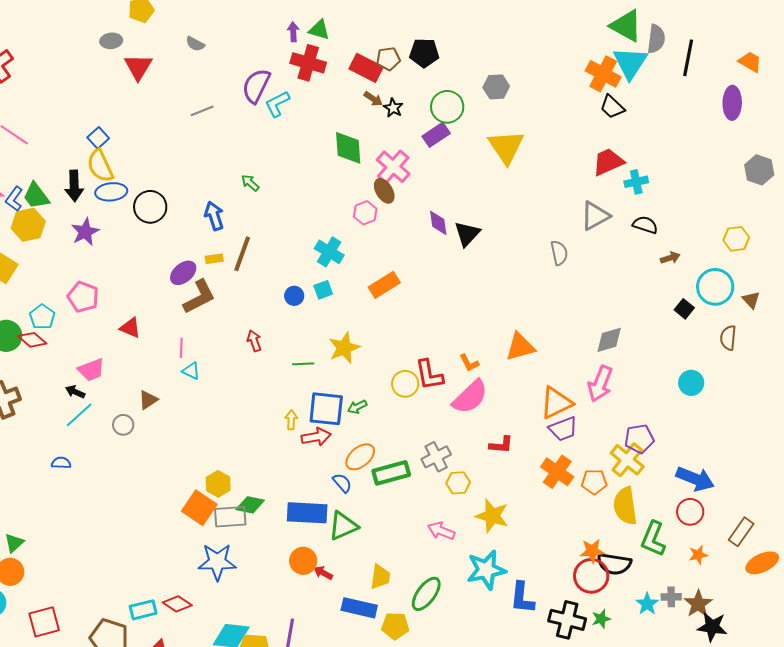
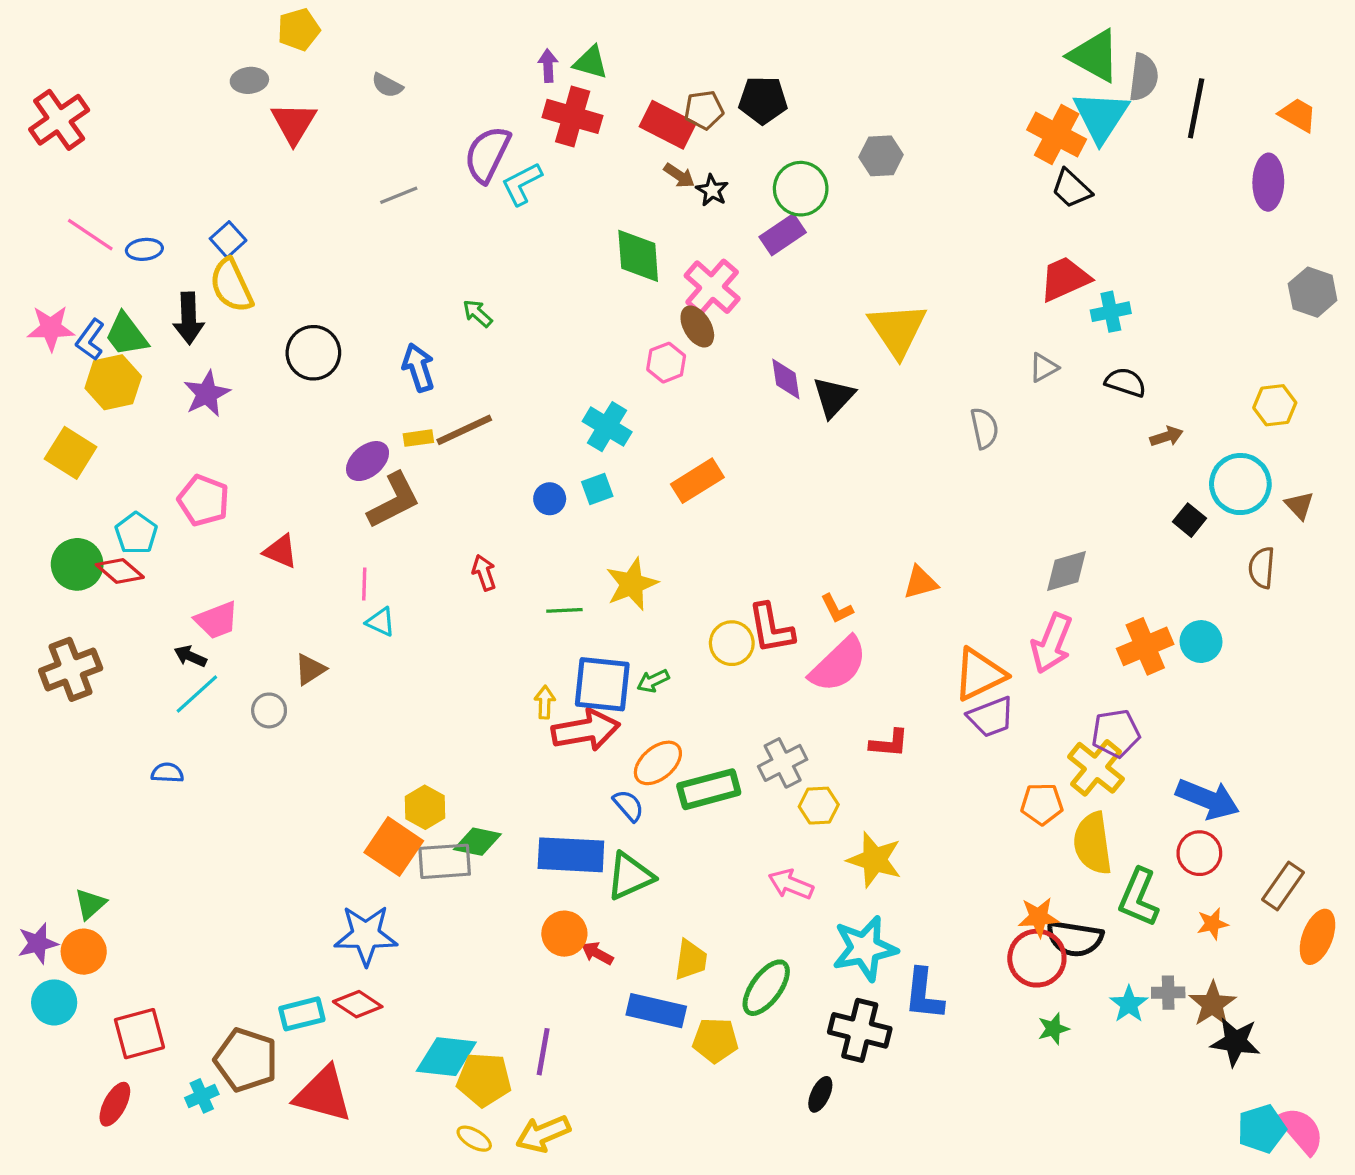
yellow triangle: (506, 147) -> (897, 330), moved
blue ellipse: (111, 192) -> (144, 249), moved, size x0.7
gray triangle: (595, 216) -> (1043, 368), size x0.6
brown line: (242, 254) -> (464, 430), turned 45
orange triangle: (520, 347) -> (920, 582), size x0.7
red arrow: (316, 437) -> (586, 730), size x1.4
orange cross: (557, 472) -> (1145, 646), moved, turned 32
blue star: (217, 562) -> (366, 935), moved
orange ellipse: (762, 563) -> (1317, 937), turned -44
black cross: (567, 620) -> (860, 1030), moved

